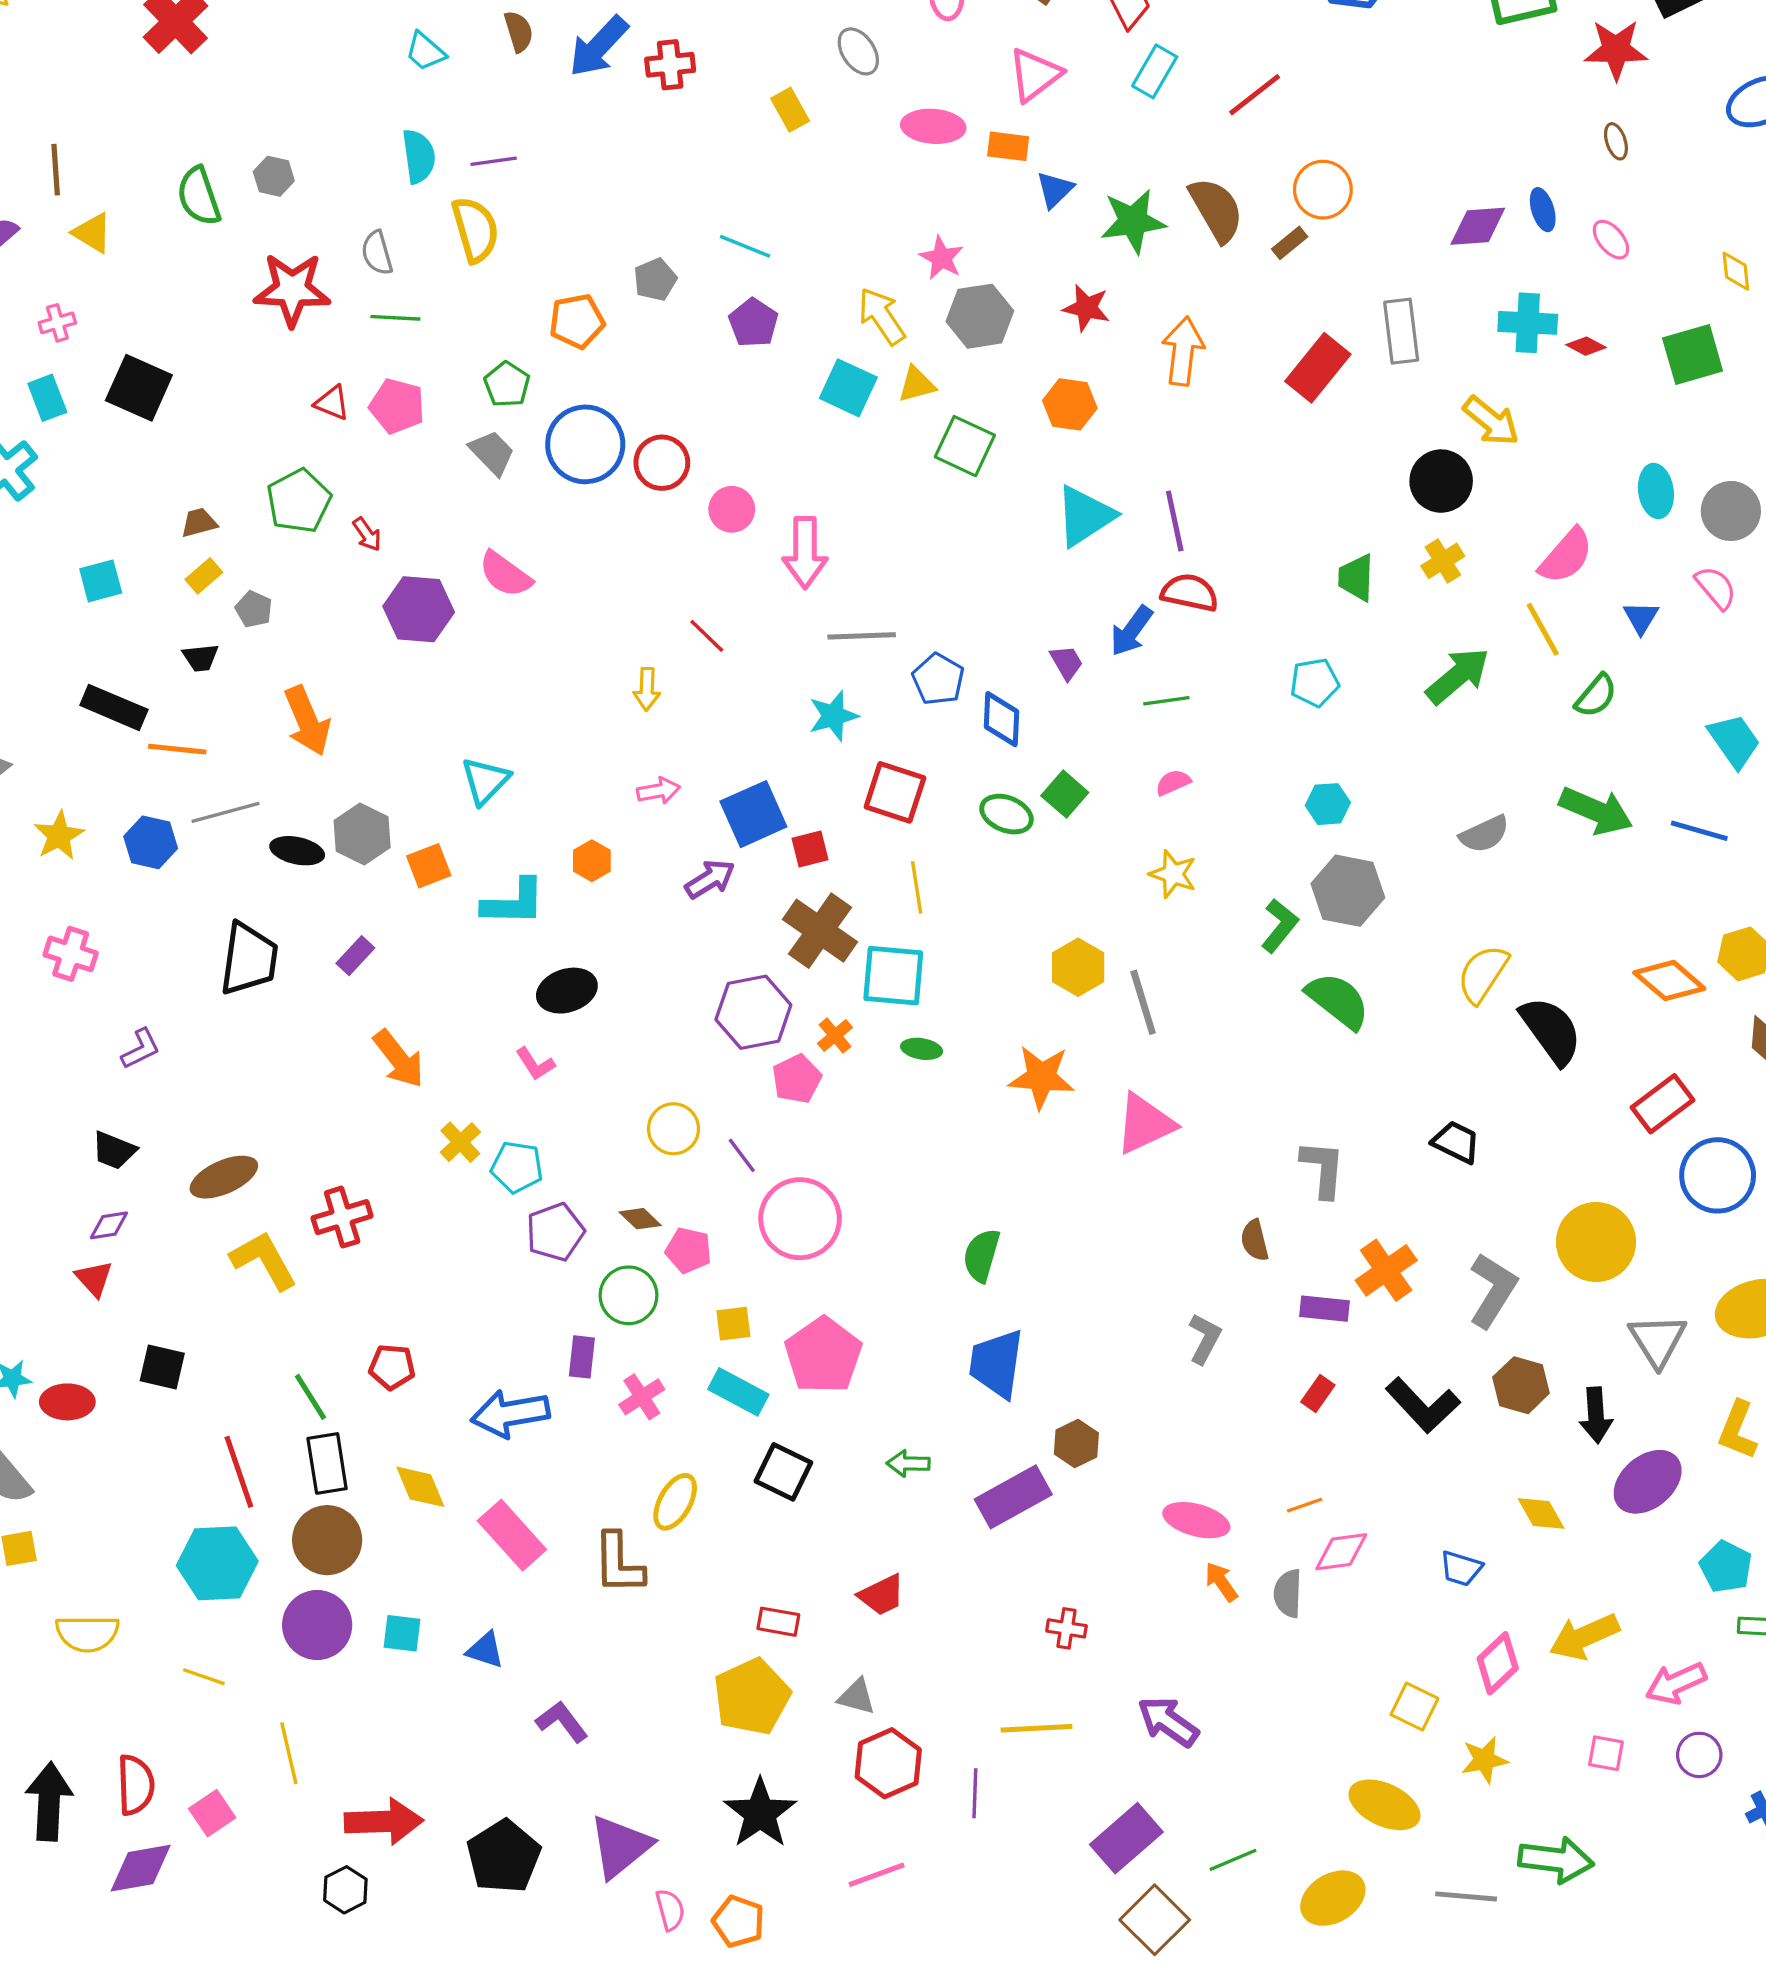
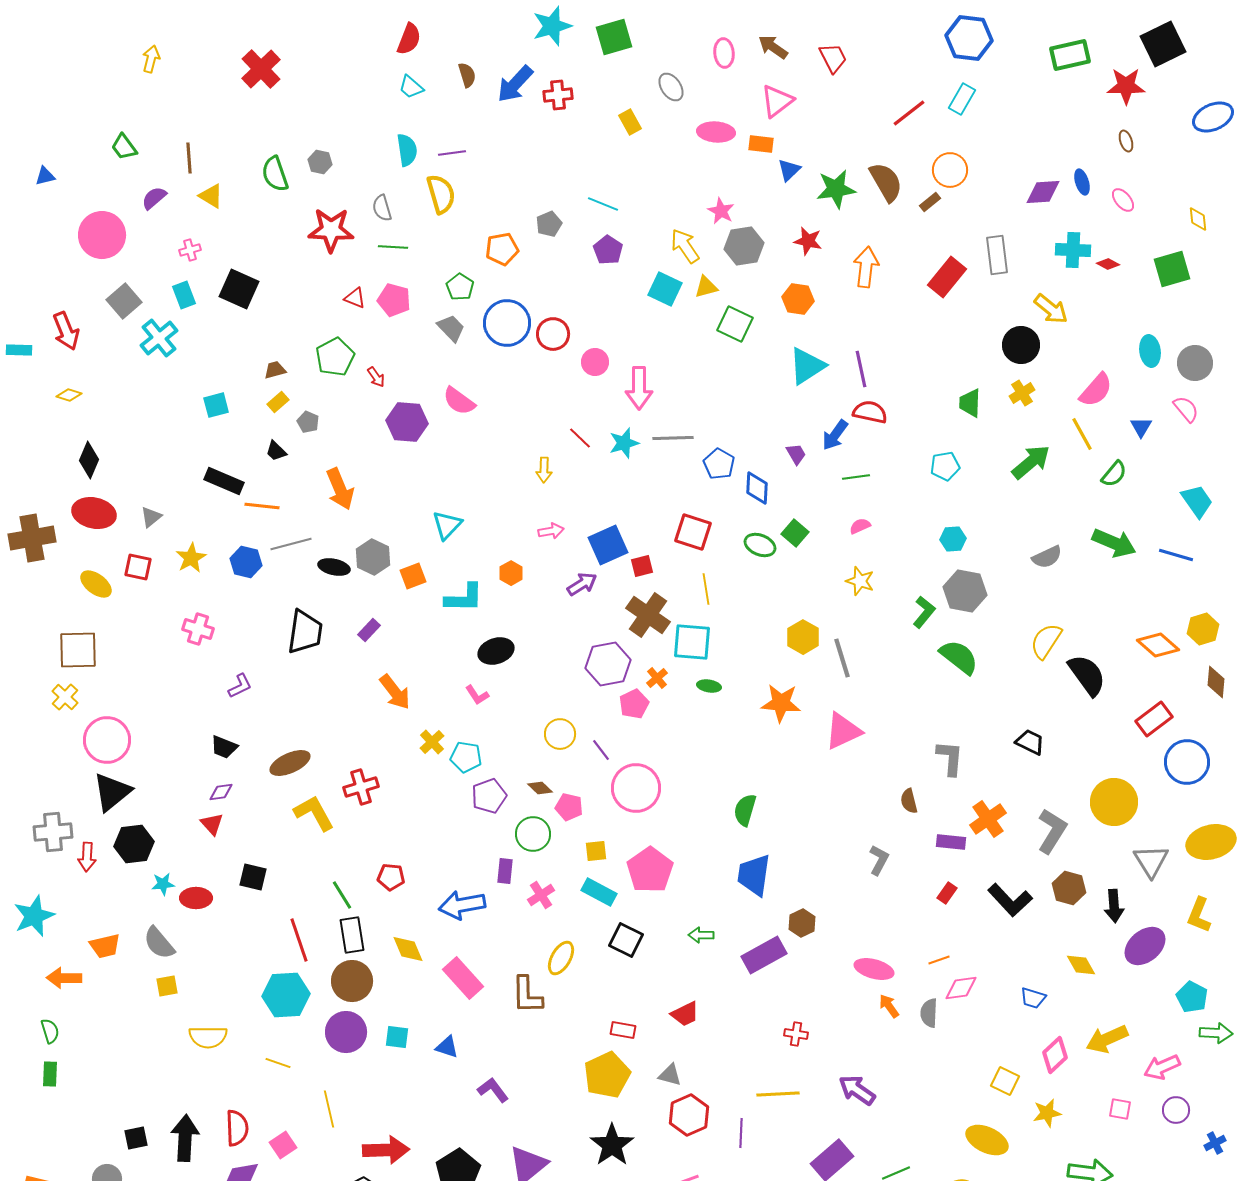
cyan rectangle: (1155, 71) -> (962, 99), moved
black trapezoid: (201, 658) -> (276, 451), turned 50
cyan star: (833, 716) -> (624, 443), moved

